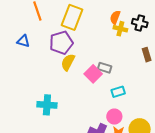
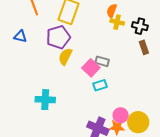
black cross: (140, 23) -> (140, 26), moved
cyan rectangle: (118, 92) -> (100, 85), moved
pink circle: (114, 117) -> (121, 115), moved

